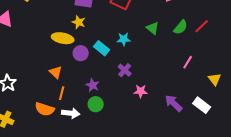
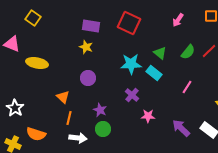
yellow ellipse: (63, 38) -> (37, 63), moved
cyan star: (124, 39) -> (131, 64), size x1.5
cyan rectangle: (102, 48) -> (154, 73), moved
pink line: (188, 62) -> (187, 87), moved
orange semicircle: (45, 109) -> (36, 134), moved

